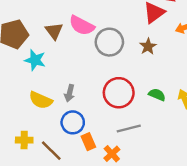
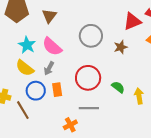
pink semicircle: (82, 25) -> (52, 47), moved
cyan star: (35, 60) -> (27, 45), moved
blue circle: (73, 122) -> (36, 91), moved
orange rectangle: (88, 142) -> (57, 90), moved

